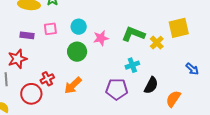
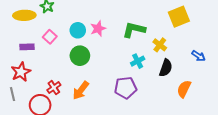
pink square: (50, 29) -> (50, 37), turned -32
pink star: (101, 38) -> (98, 29), moved
yellow cross: (157, 43) -> (160, 45), moved
black semicircle: (151, 85) -> (166, 68), moved

